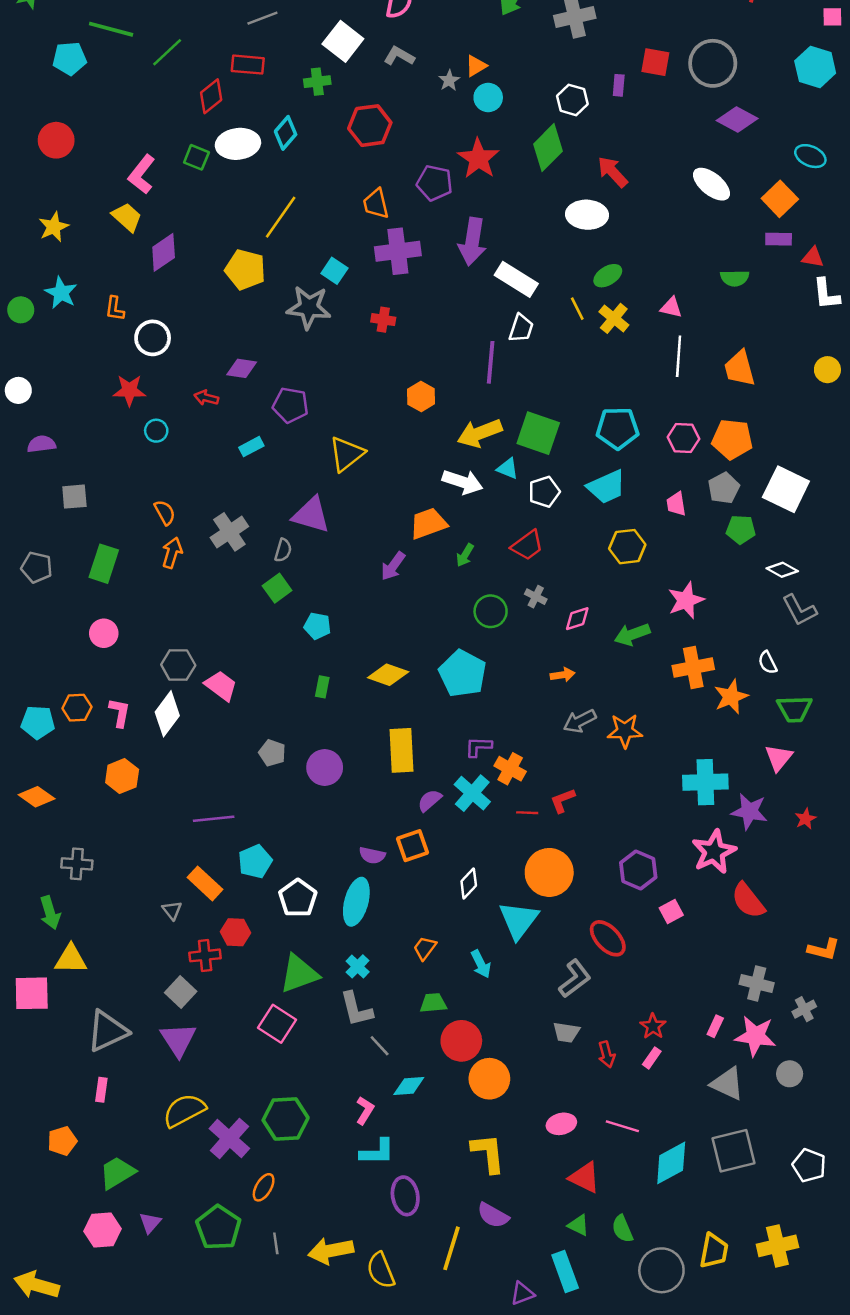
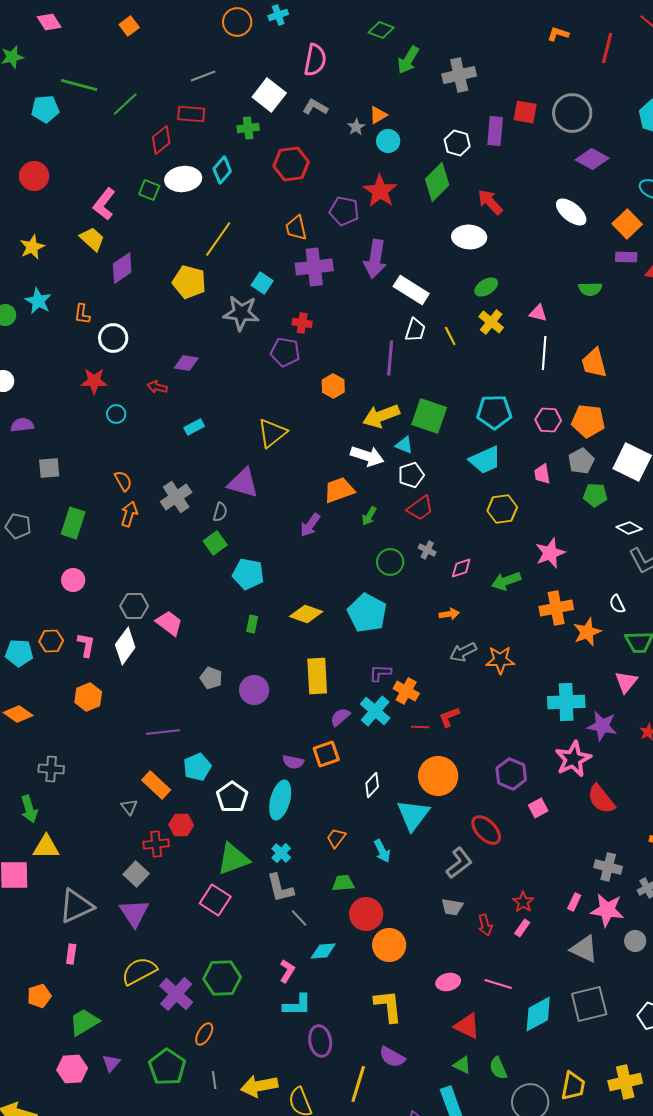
purple rectangle: (619, 85) -> (495, 131), size x1.6
yellow line: (577, 309) -> (450, 336), moved
purple pentagon: (290, 405) -> (285, 352), moved
white pentagon: (544, 492) -> (411, 475), moved
cyan pentagon: (317, 626) -> (248, 574), size x1.4

